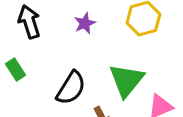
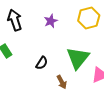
black semicircle: (71, 88) -> (42, 63), size x0.6

